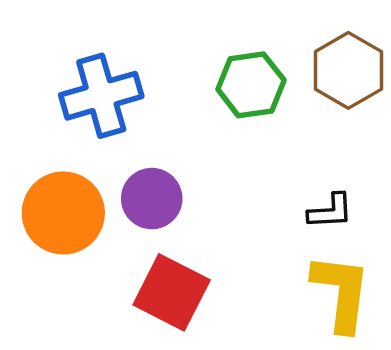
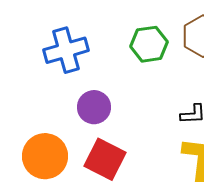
orange circle: (63, 213) -> (45, 156), moved

